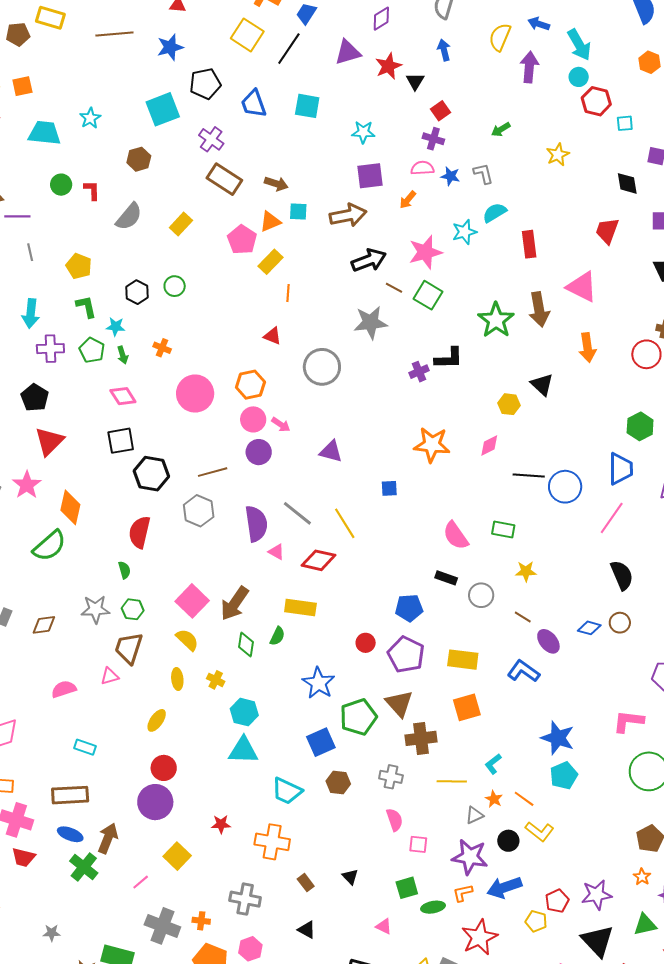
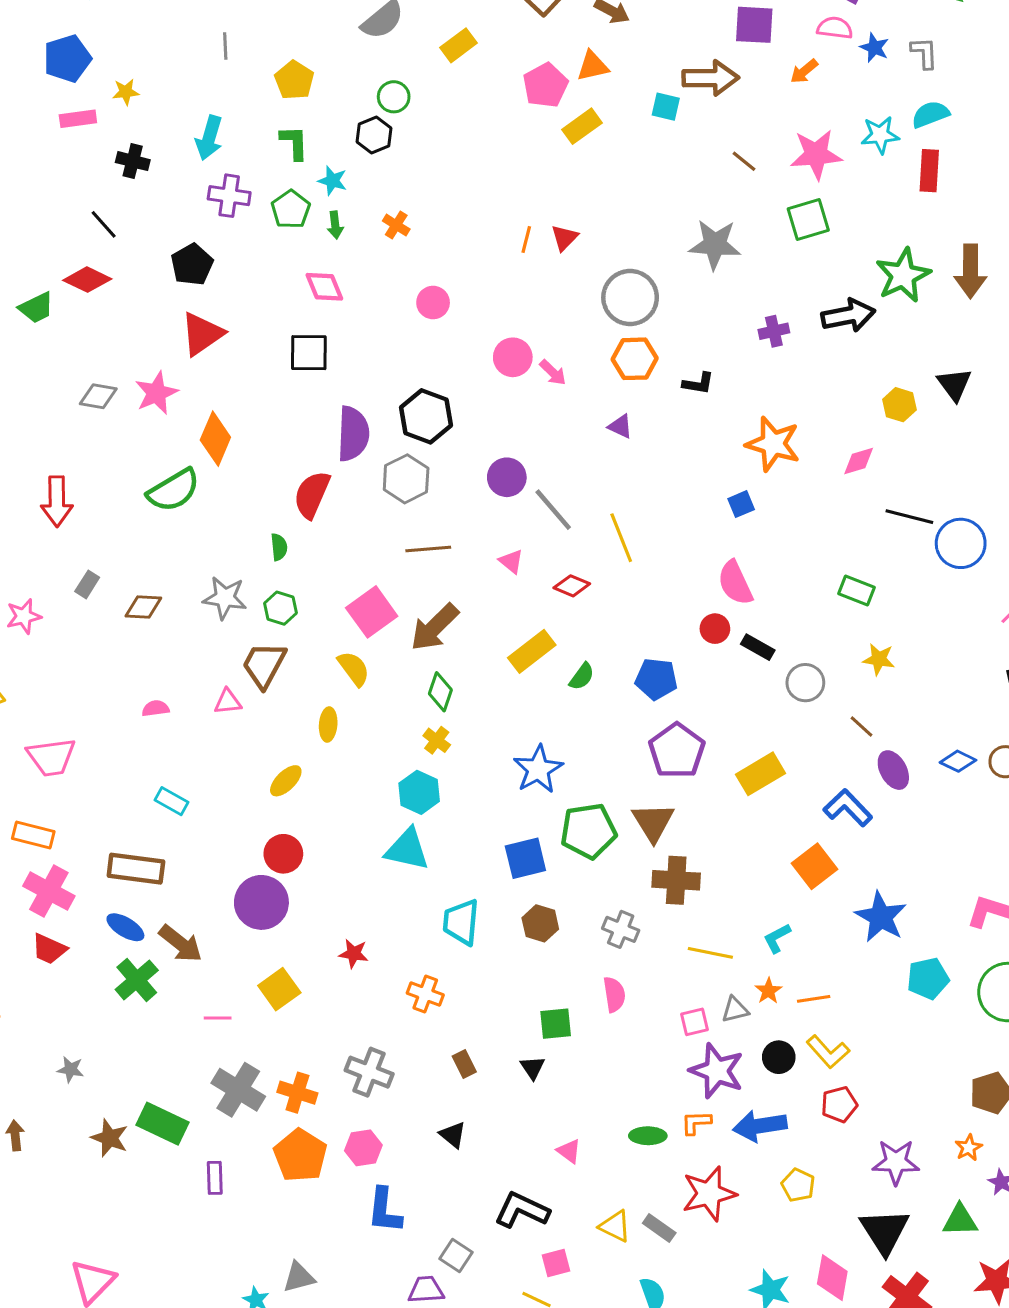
cyan square: (298, 211) -> (666, 107), moved
red rectangle: (529, 244) -> (929, 171), moved
black arrow: (369, 260) -> (848, 315), moved
green circle: (175, 286) -> (394, 97), moved
brown line: (394, 288) -> (744, 161), moved
orange line: (288, 293) -> (526, 239), moved
green square: (428, 295) -> (808, 219), turned 32
red triangle: (272, 336) -> (564, 238), turned 42
black L-shape: (449, 358) -> (698, 383), moved, size x0.7
orange hexagon: (250, 385) -> (635, 359), moved
pink circle: (195, 393) -> (433, 303), size x0.6
purple triangle: (331, 451) -> (620, 426), size x0.7
purple circle: (259, 452) -> (507, 477), moved
brown line: (213, 472) -> (428, 549), moved
black hexagon: (151, 474) -> (426, 416), moved
blue square: (389, 488) -> (741, 504), moved, turned -30
purple semicircle: (256, 524) -> (353, 434), moved
pink semicircle: (456, 536) -> (735, 583), moved
red diamond: (319, 560) -> (572, 586), size x0.7
yellow rectangle: (300, 608) -> (532, 651), turned -56
blue pentagon: (409, 608) -> (656, 679), moved
green semicircle: (277, 636) -> (582, 677), moved
red circle: (366, 643) -> (715, 629), moved
yellow rectangle: (463, 660) -> (760, 774), turned -48
yellow cross: (216, 680) -> (437, 740), moved
pink semicircle: (64, 689) -> (156, 708), size x0.7
orange square: (467, 707) -> (814, 866), moved, turned -32
cyan pentagon: (564, 775) -> (928, 978), moved
cyan trapezoid: (287, 791) -> (461, 922), turned 60
orange line: (524, 799) -> (814, 999), turned -55
brown arrow: (108, 838) -> (181, 944), turned 96
orange cross: (272, 842) -> (425, 994), size x0.7
pink square: (418, 844) -> (695, 1022), moved, turned -30
pink line: (141, 882) -> (218, 1018), turned 30
green square: (407, 888) -> (556, 1024), moved
red pentagon: (557, 901) -> (839, 1104), moved
orange cross: (201, 921) -> (297, 1093), size x1.4

